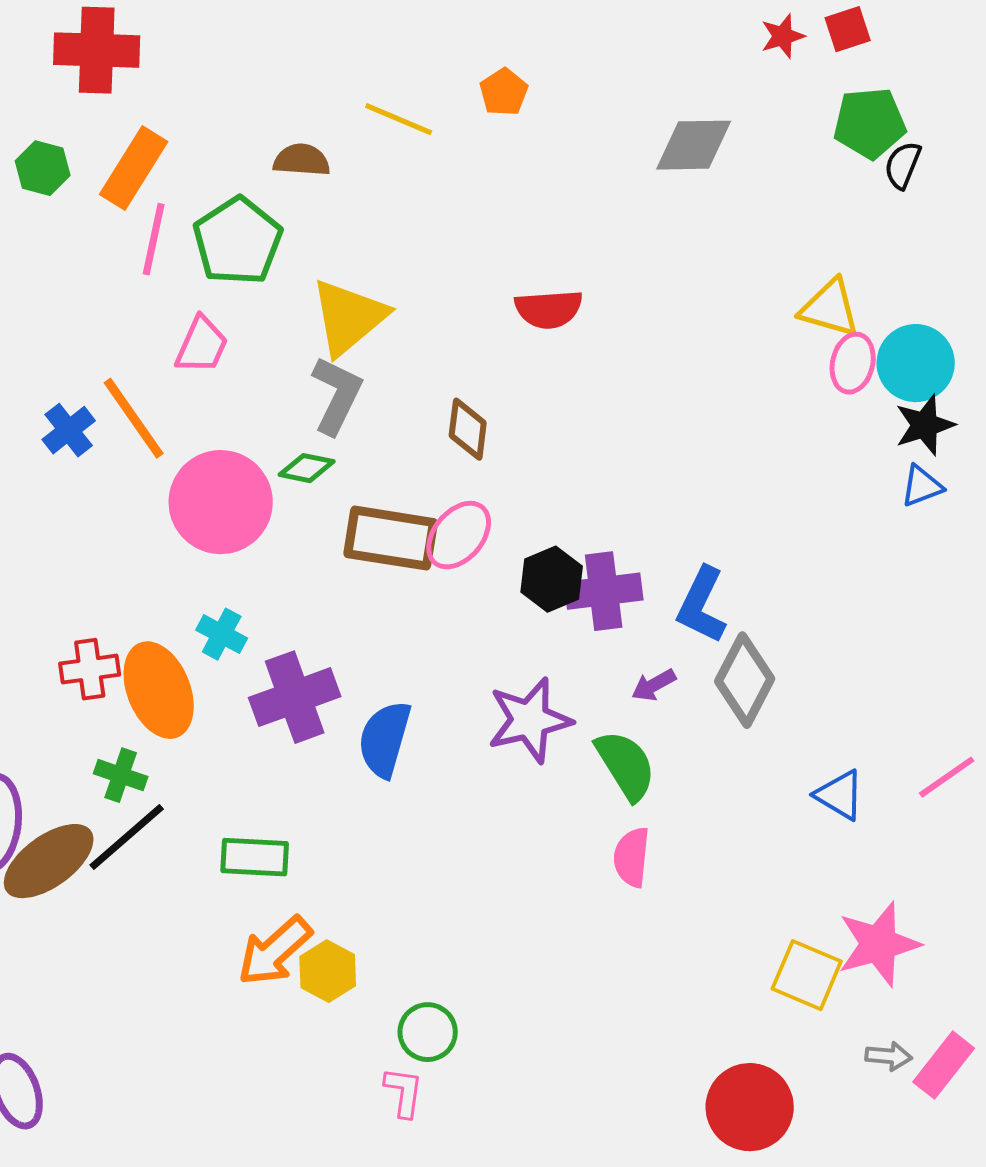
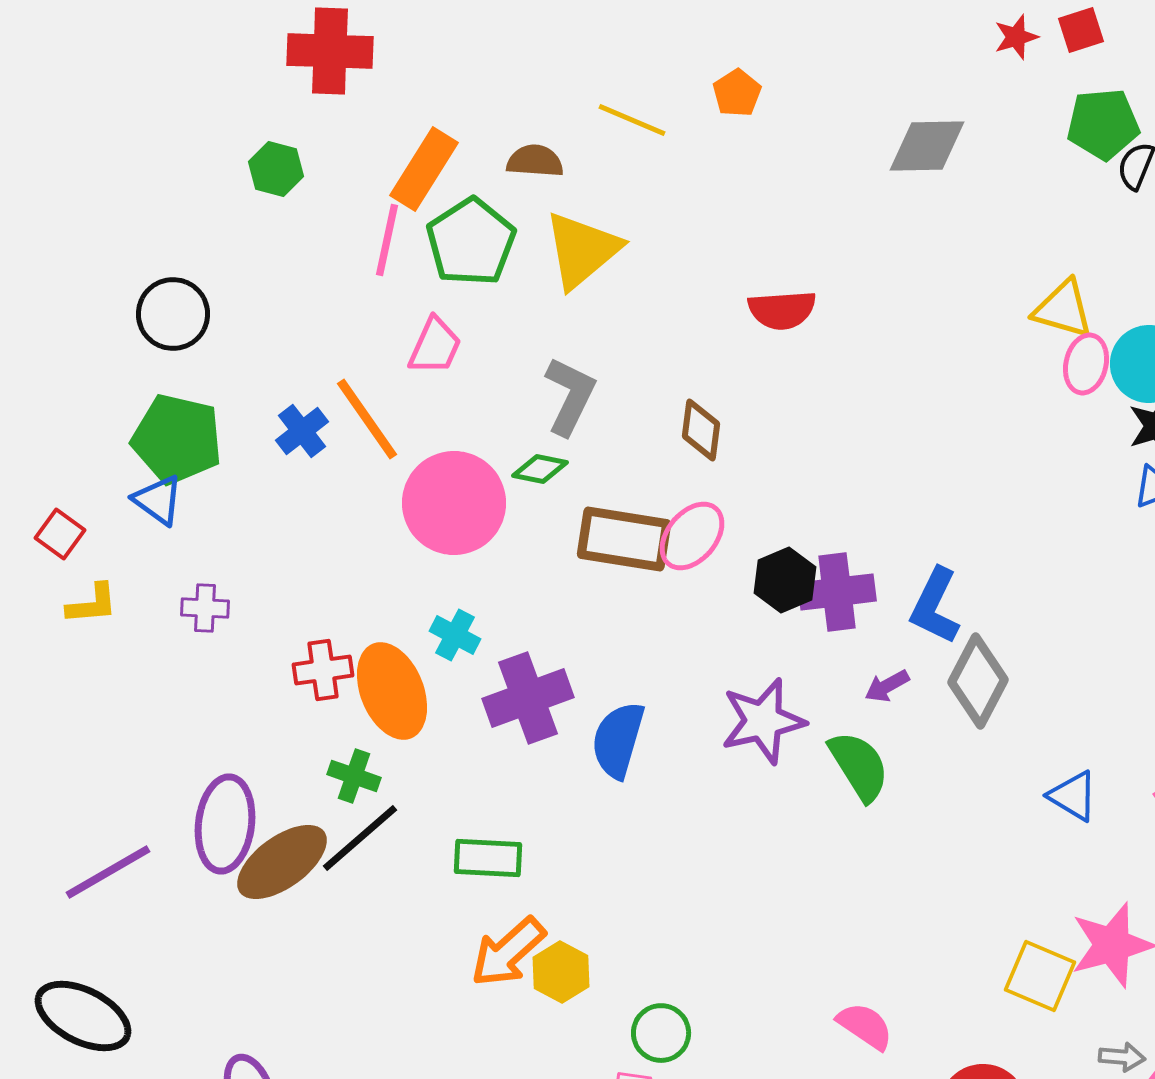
orange rectangle: (134, 168) -> (424, 169), moved
yellow triangle: (349, 317) -> (582, 250), moved
pink semicircle: (632, 857) -> (865, 1026), moved, turned 118

